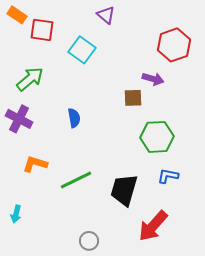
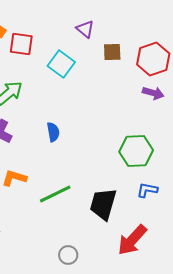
purple arrow: (153, 79) -> (153, 93), moved
brown square: (133, 98) -> (112, 52), moved

